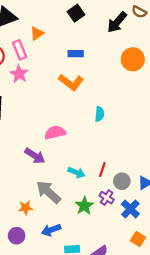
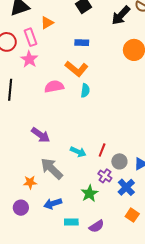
cyan semicircle: (100, 114) -> (85, 91), moved
pink semicircle: (55, 133) -> (54, 86), moved
green star: (84, 206) -> (89, 193), moved

